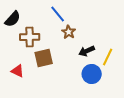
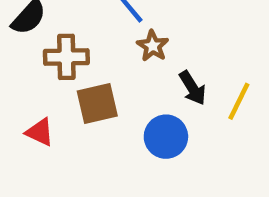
black arrow: (87, 51) -> (192, 88), turned -98
blue circle: (92, 74) -> (166, 137), moved

